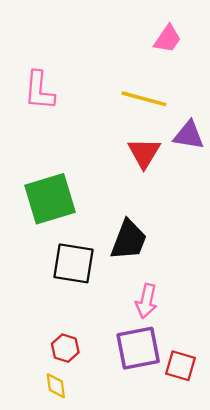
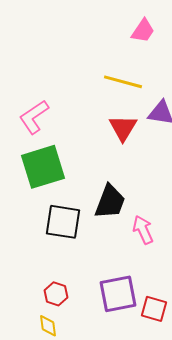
pink L-shape: (39, 91) -> (34, 117), moved, turned 51
pink arrow: (146, 301) -> (143, 230), moved, turned 144

